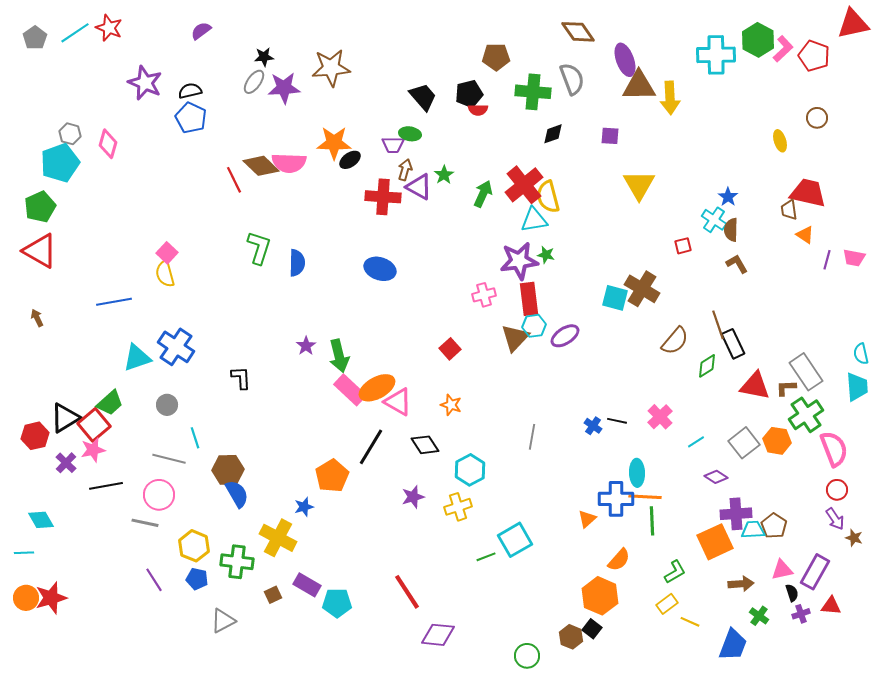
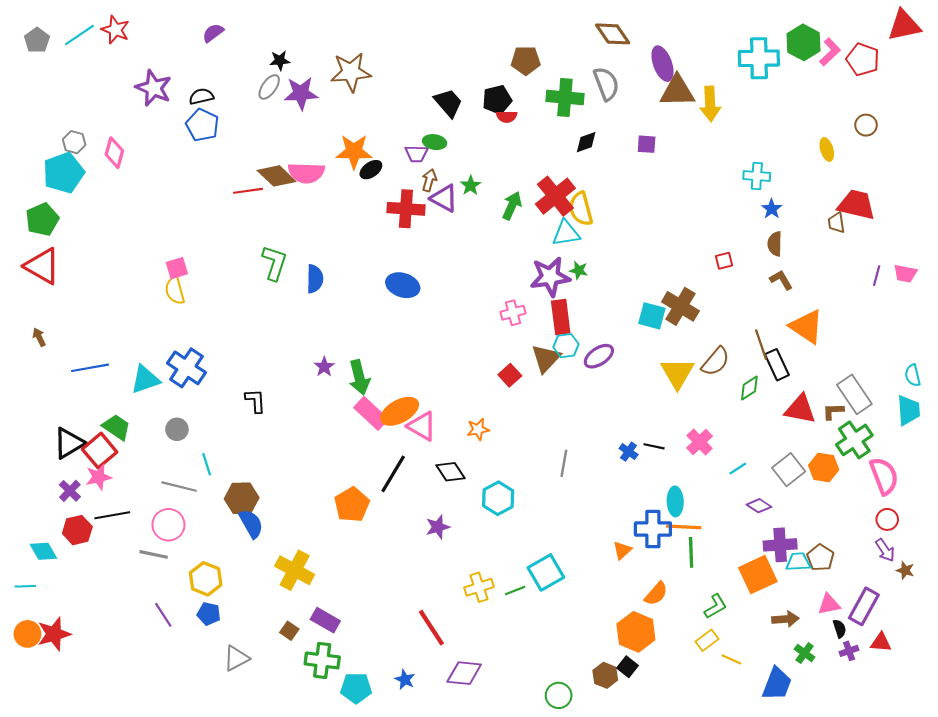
red line: (234, 180) -> (248, 191), turned -72
yellow triangle: (639, 185) -> (677, 373), moved
cyan cross: (714, 220) -> (757, 176), moved, turned -30
orange triangle: (805, 235) -> (807, 327), moved, size x1.8
pink square: (167, 253) -> (177, 268), turned 30
blue line: (114, 302) -> (90, 368), moved
red square: (450, 349) -> (510, 375), moved
green trapezoid: (110, 403) -> (117, 427), turned -104
orange star: (451, 405) -> (478, 429), turned -30
red hexagon: (35, 436) -> (77, 530), moved
blue star: (304, 507) -> (405, 680), moved, turned -30
yellow cross: (458, 507) -> (479, 587), moved
green cross: (237, 562) -> (322, 660), moved
brown square: (273, 595) -> (289, 631), turned -30
cyan pentagon: (337, 603) -> (356, 688), moved

